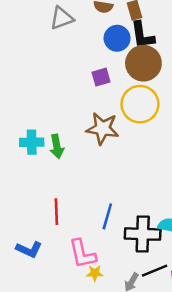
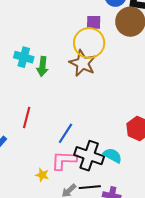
yellow circle: (140, 104) -> (89, 43), moved
pink L-shape: (82, 254) -> (64, 160), moved, turned 88

